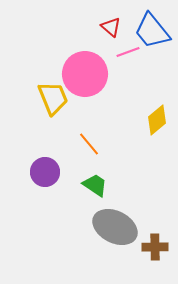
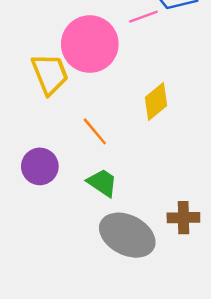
yellow diamond: (157, 120) -> (156, 101), moved
brown cross: (155, 247) -> (183, 218), moved

